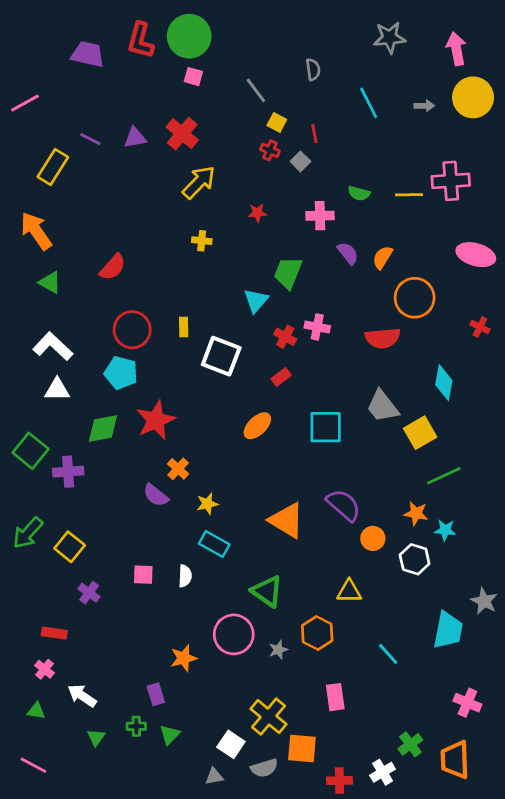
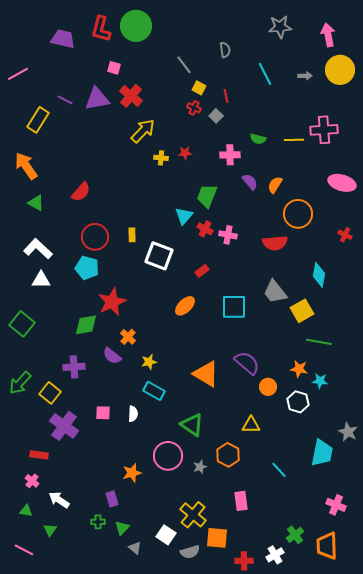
pink square: (193, 77) -> (114, 68), moved
purple triangle: (135, 138) -> (97, 99), size x1.5
yellow cross: (202, 241) -> (161, 158), moved
red cross: (285, 337) -> (205, 229), moved
green diamond: (103, 429) -> (86, 325), moved
purple cross: (68, 472) -> (74, 367), moved
green line: (444, 476) -> (319, 342), turned 35
purple cross: (89, 593) -> (64, 426), size x1.8
green triangle: (96, 737) -> (50, 530), moved
gray triangle: (214, 776) -> (135, 548), moved, turned 48

